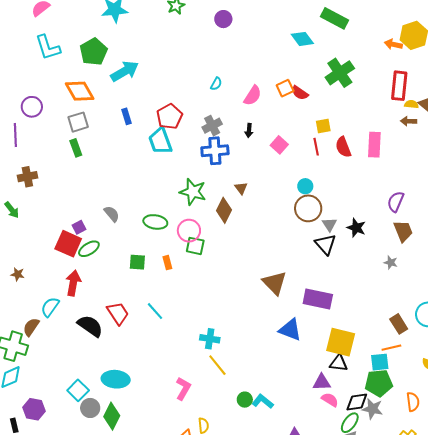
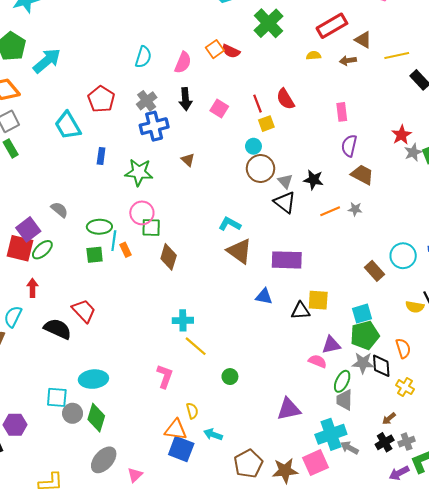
cyan semicircle: (216, 84) -> (143, 57), size x1.5
red rectangle: (399, 86) -> (332, 26), turned 64
yellow semicircle: (411, 104) -> (314, 55), moved
blue rectangle: (126, 116) -> (101, 156), moved, turned 35
yellow square: (323, 126) -> (266, 124), moved
black arrow: (249, 130) -> (185, 99), size x1.5
cyan trapezoid: (160, 141) -> (68, 125), moved
pink rectangle: (374, 145) -> (342, 112), moved, size x0.7
brown diamond: (224, 210) -> (169, 257), moved
green ellipse: (155, 222) -> (99, 227), moved
purple square: (79, 227) -> (28, 229), size x1.6
brown trapezoid: (403, 231) -> (362, 175), turned -30
red arrow: (73, 283) -> (32, 288), size x0.7
cyan line: (155, 311) -> (114, 241), moved, turned 60
blue triangle: (290, 330) -> (264, 296), size x0.7
yellow square: (341, 342) -> (318, 300), size x0.7
orange line: (391, 348) -> (330, 211), moved
black triangle: (339, 363) -> (301, 311), moved
purple triangle: (322, 382) -> (331, 345), moved
cyan square: (78, 390) -> (57, 397), turned -30
cyan L-shape: (263, 401) -> (230, 224), moved
black diamond: (357, 402) -> (381, 366), moved, turned -75

